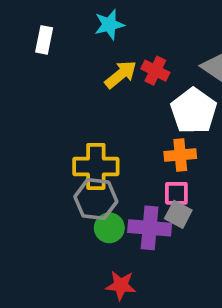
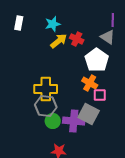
cyan star: (109, 25) -> (53, 24), moved
orange cross: (180, 155) -> (90, 83), turned 35
pink square: (176, 193) -> (100, 95), moved
gray square: (178, 214) -> (89, 114), size x1.5

